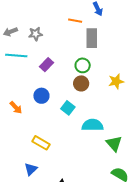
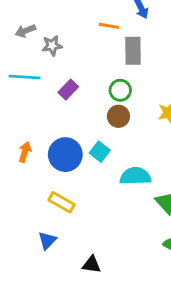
gray arrow: (10, 32) -> (25, 31), moved
blue circle: (41, 96) -> (65, 155), moved, size x1.5
orange arrow: (16, 108) -> (25, 152), turned -120

